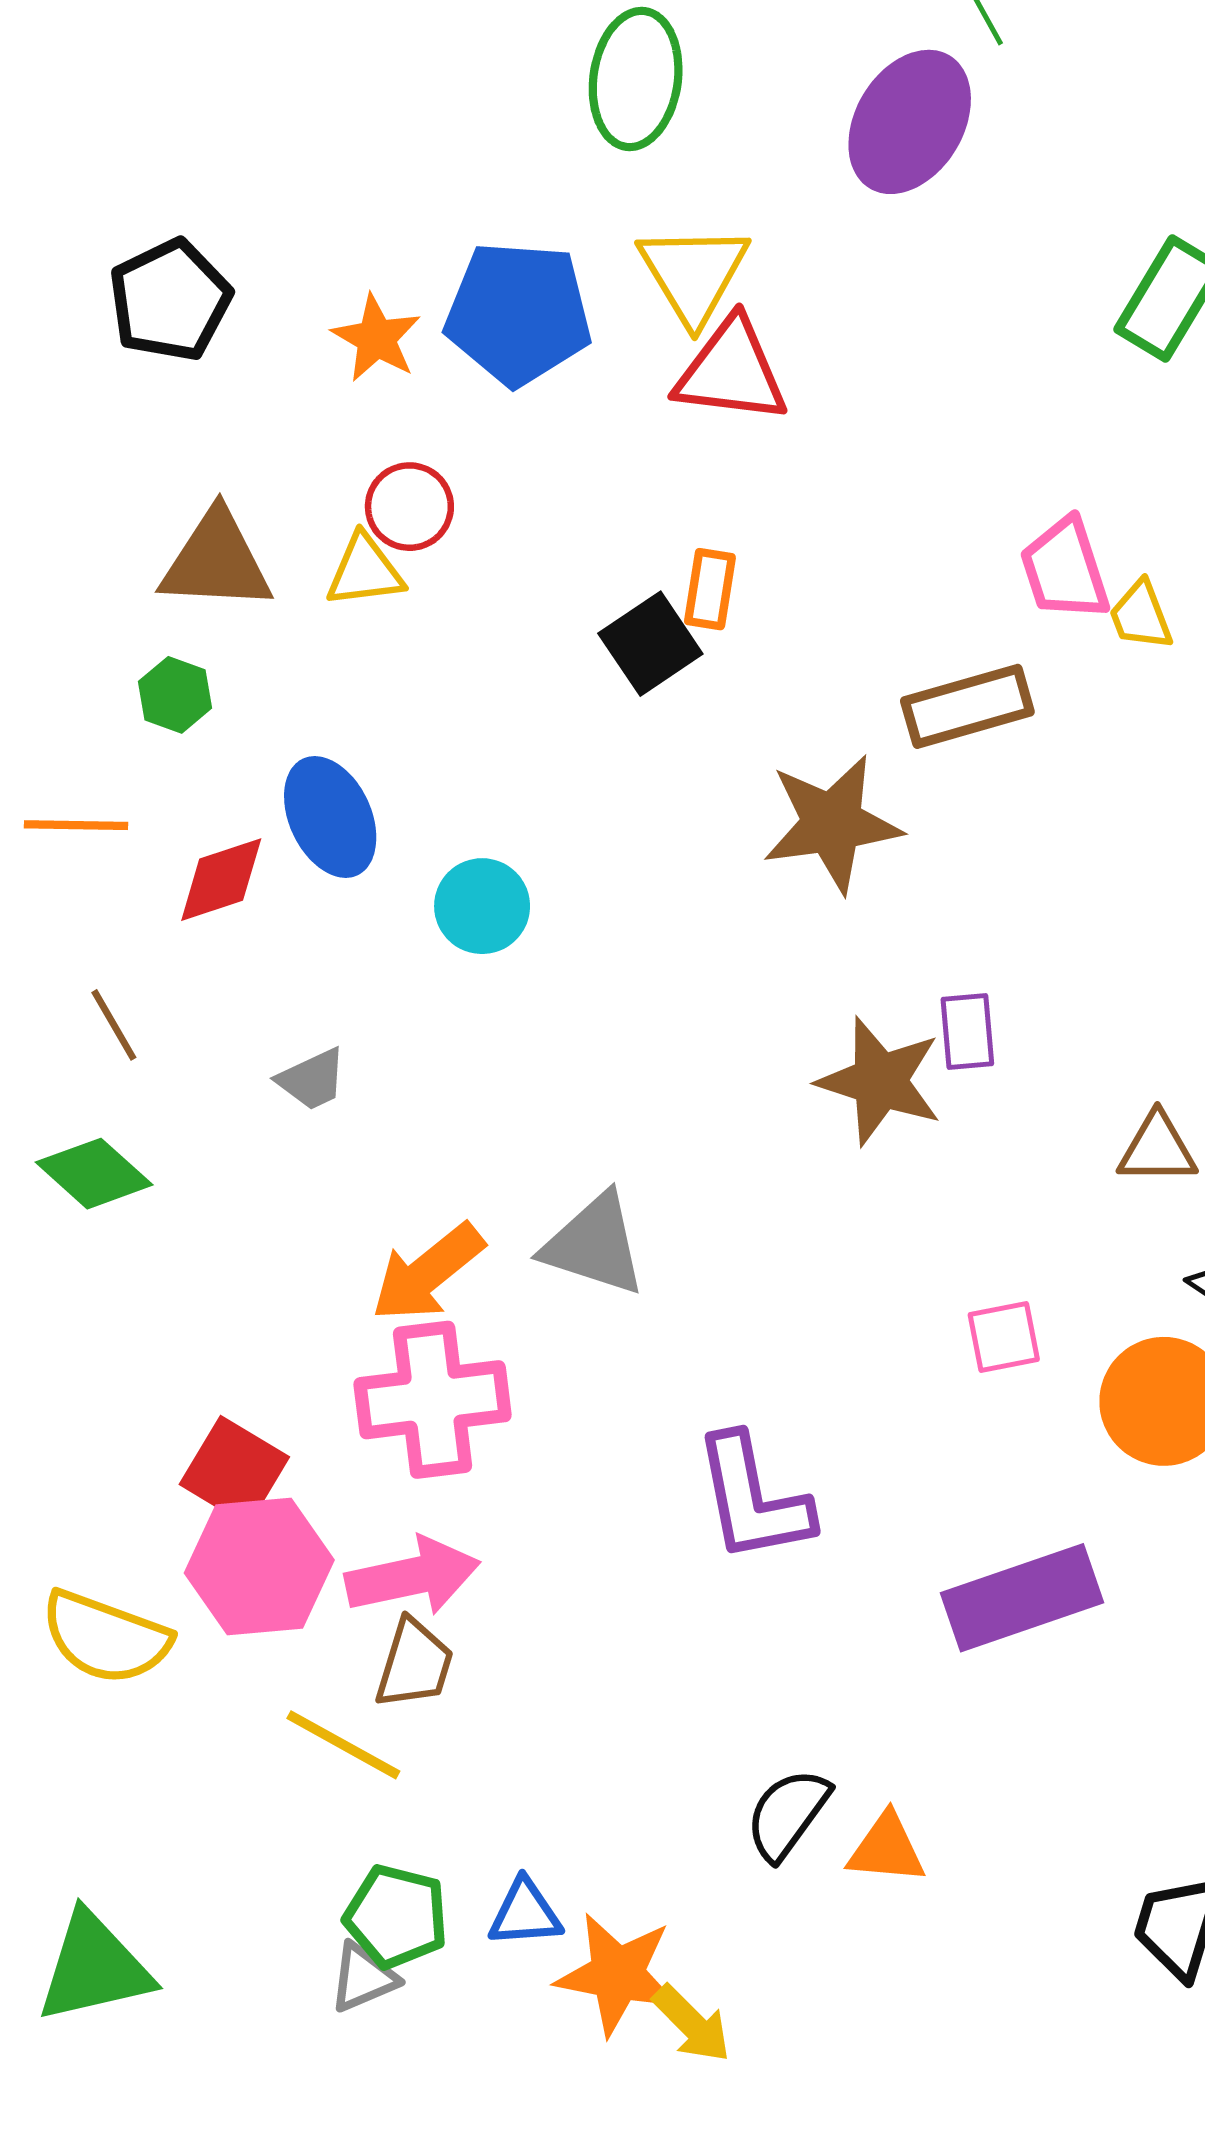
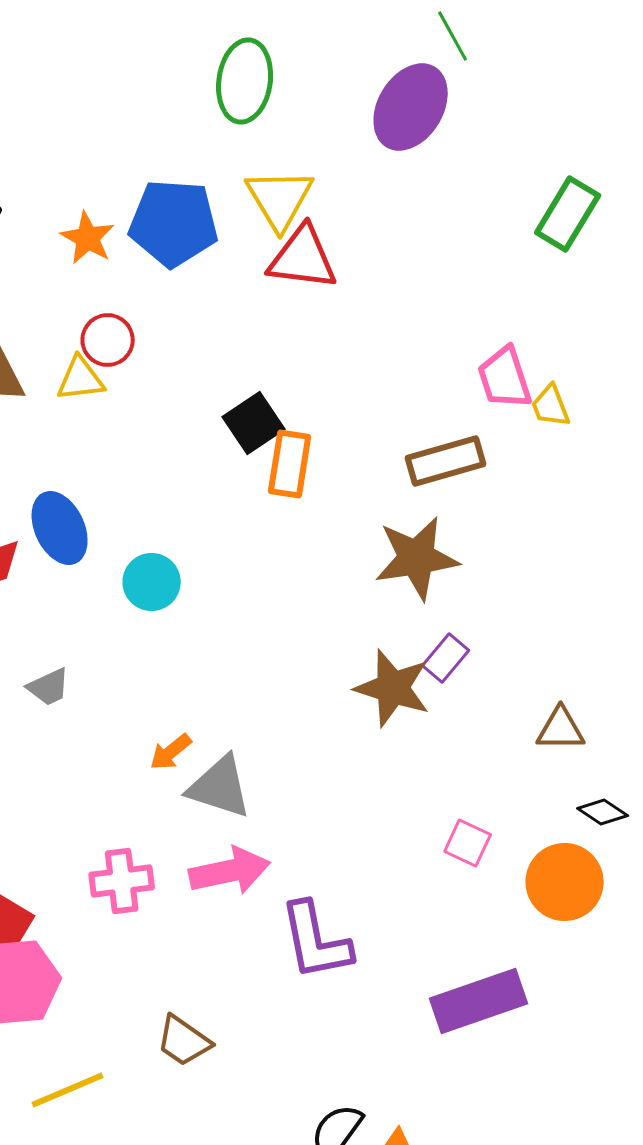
orange rectangle: (710, 589) -> (290, 464), moved, size x1.4
brown star: (832, 824) -> (417, 558), moved
purple rectangle: (967, 1032) -> (446, 658), turned 45
orange arrow: (428, 1273) -> (171, 752), moved, size x0.6
pink square: (1004, 1337) -> (468, 843), turned 36
pink cross: (433, 1400) -> (122, 881), size x0.7
pink arrow: (413, 1576) -> (230, 871), moved
brown trapezoid: (414, 1664) -> (184, 1041), moved, turned 108
yellow line: (343, 1745) -> (68, 1090), turned -52

